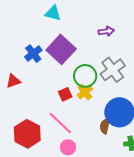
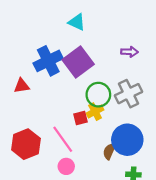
blue cross: (33, 54) -> (48, 61), size x1.5
red square: (65, 94) -> (81, 118), moved

